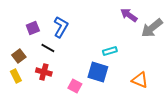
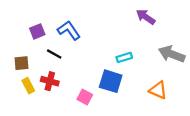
blue L-shape: (61, 27) -> (69, 30), turned -65
gray arrow: (152, 28) -> (172, 54), moved, turned 60
brown square: (19, 56) -> (21, 63), turned 32
yellow rectangle: (16, 76) -> (28, 86), moved

